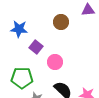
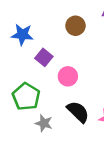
green pentagon: (22, 78) -> (26, 97), turned 30

